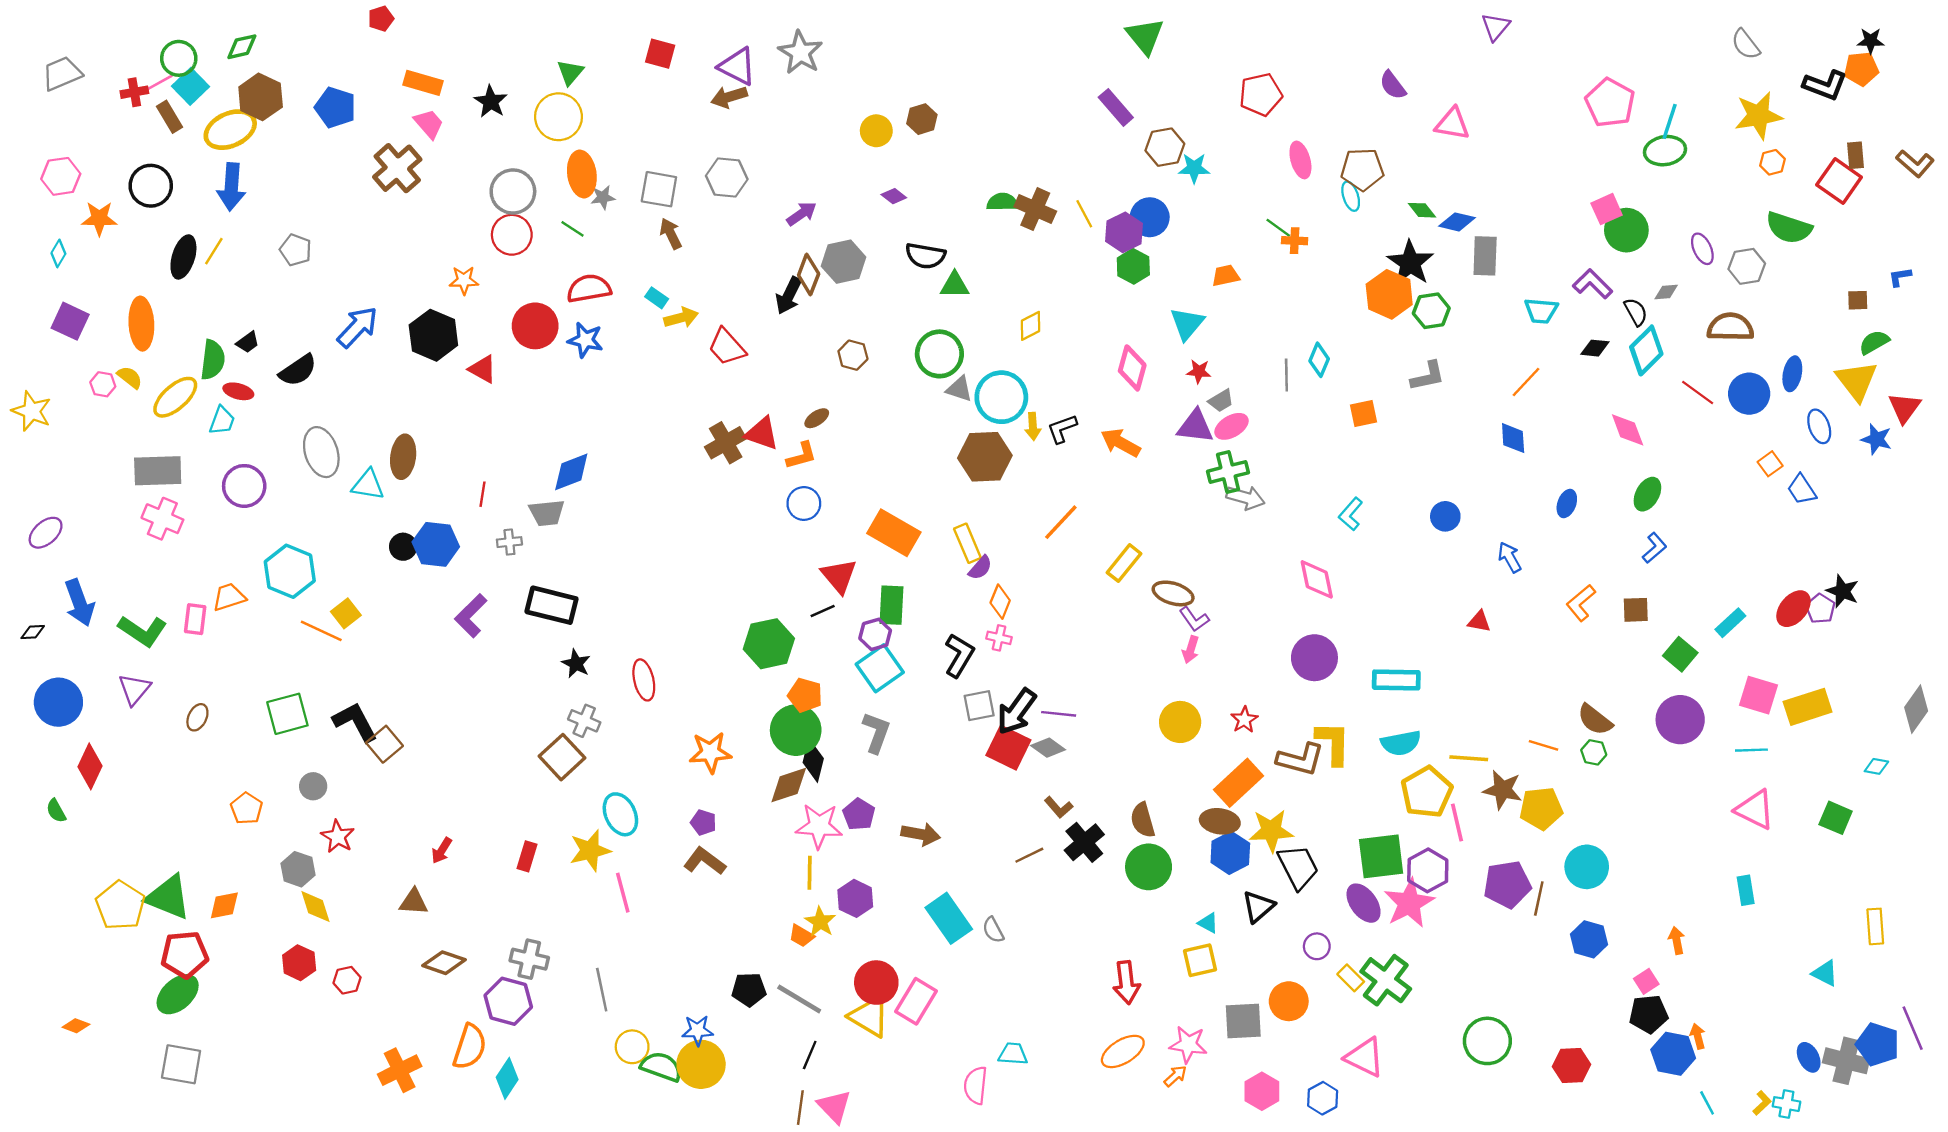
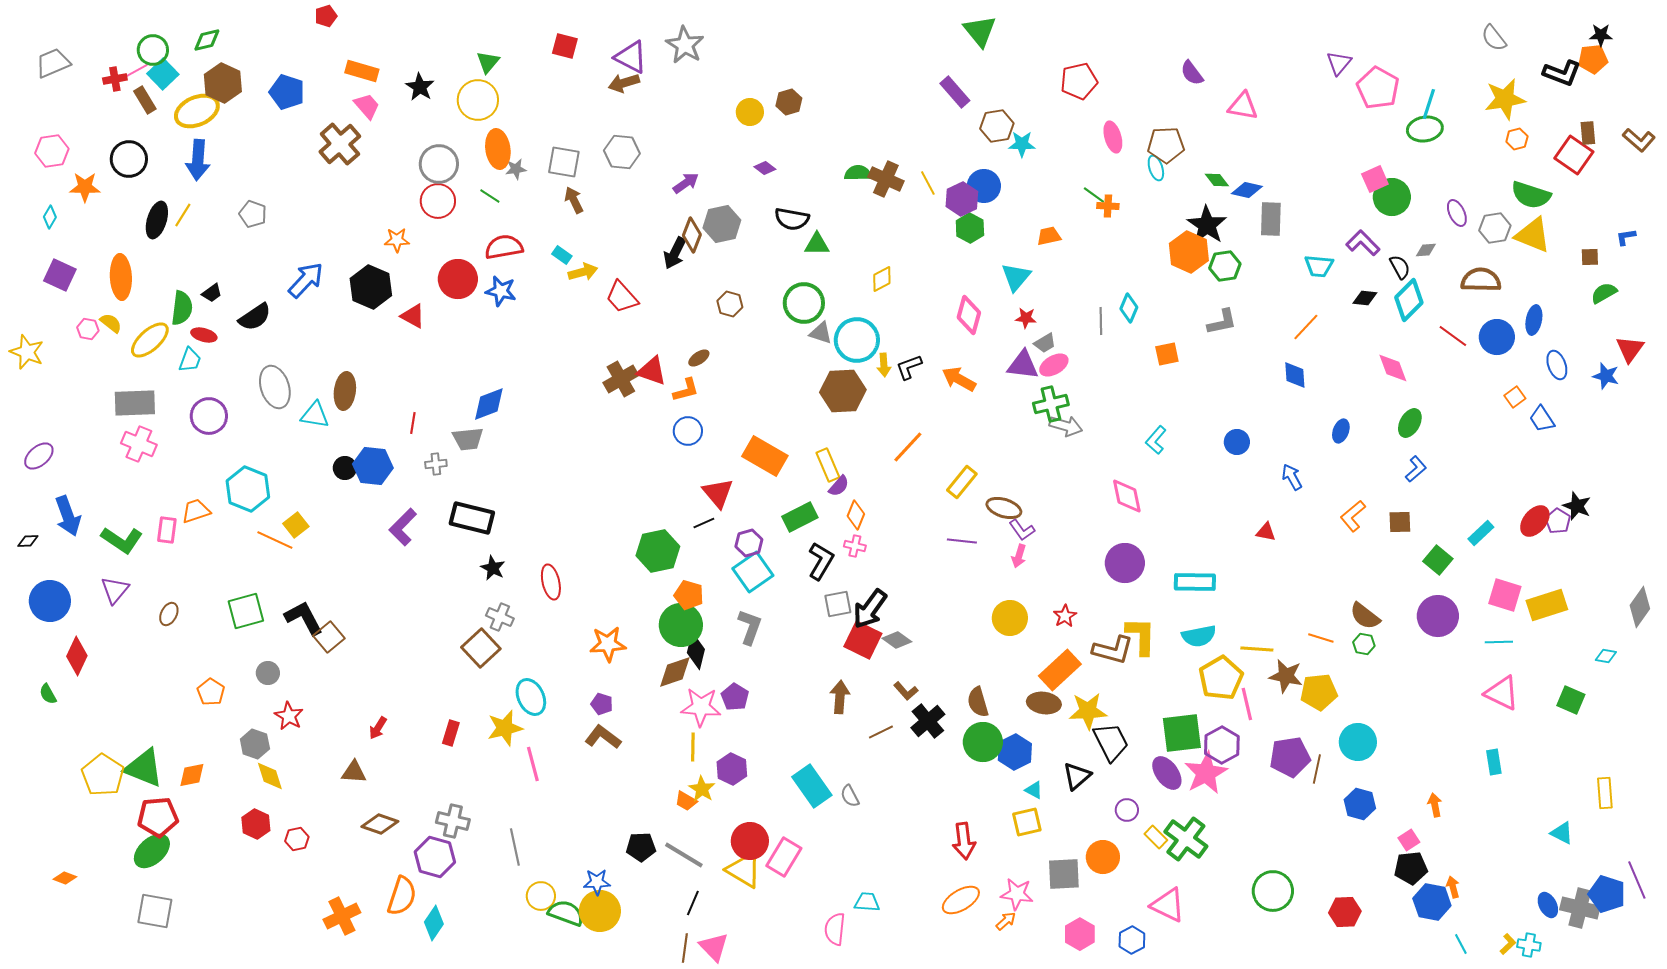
purple triangle: (1496, 27) -> (1339, 63), moved
yellow triangle: (1857, 381) -> (1533, 235), moved, turned -30
green rectangle: (891, 605) -> (800, 517), moved, turned 60
purple line: (1059, 714) -> (962, 541), moved
brown arrow: (921, 834) -> (840, 697), moved, turned -96
blue hexagon: (1230, 853) -> (1015, 752), moved

